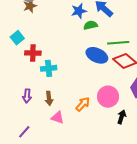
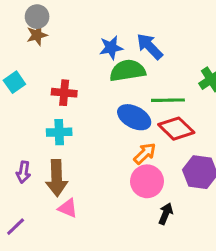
green semicircle: (90, 25) -> (128, 71), size x1.6
red cross: (33, 53) -> (64, 93), moved
brown arrow: (49, 98) -> (57, 178), size x1.6
orange arrow: (83, 104) -> (145, 153), moved

